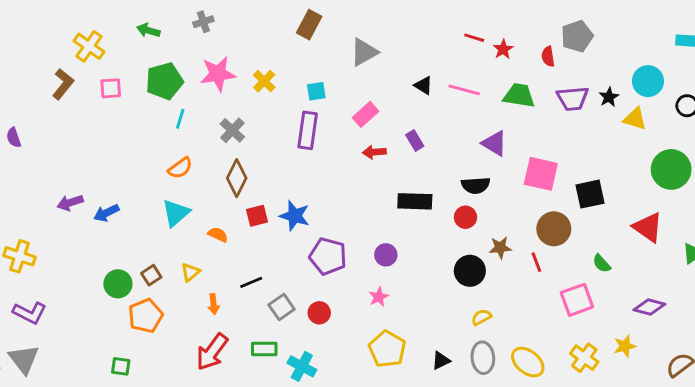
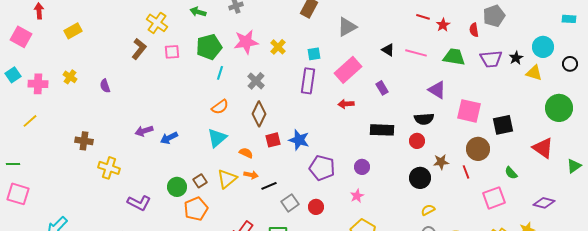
pink rectangle: (366, 114) -> (348, 70), size x1.5
red arrow: (374, 152) -> (346, 104), moved
yellow triangle: (190, 272) -> (227, 179), size x1.5
orange arrow: (214, 304) -> (251, 175), moved, turned -72
purple L-shape: (30, 313) -> (139, 203), moved

